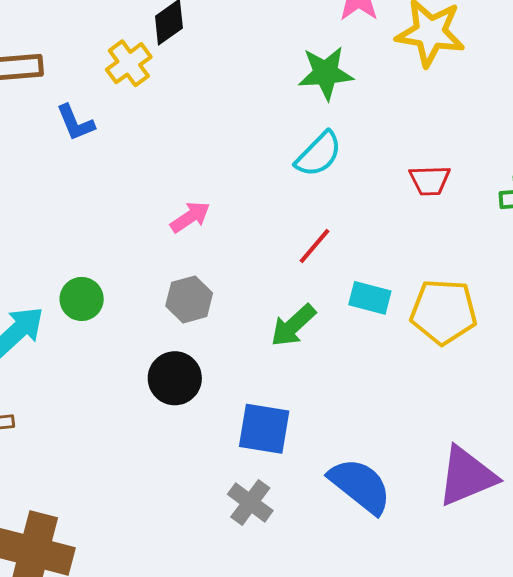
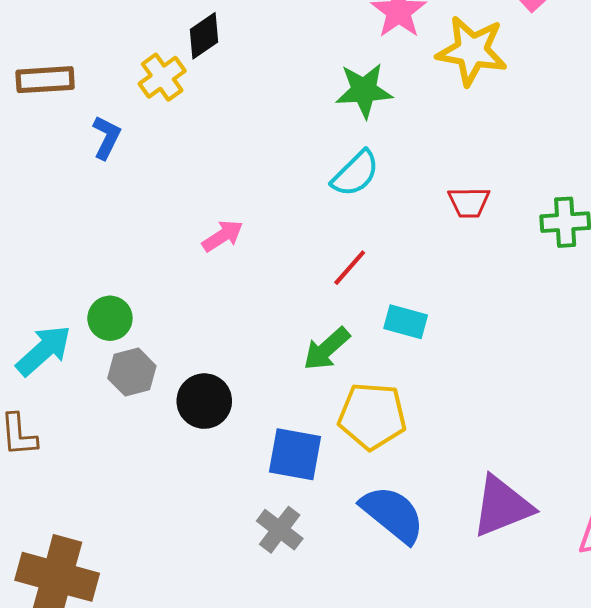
blue L-shape: (75, 123) -> (106, 137), turned -132
gray hexagon: (189, 299) -> (132, 372), moved
yellow pentagon: (444, 312) -> (372, 416), moved

